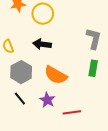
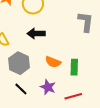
green rectangle: (93, 68) -> (74, 67), moved
orange semicircle: (56, 75) -> (53, 62), size x0.7

